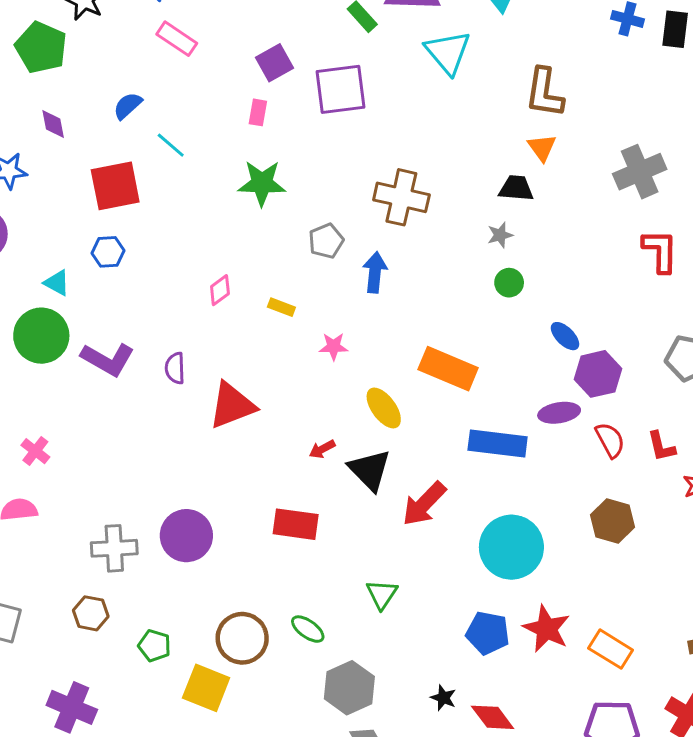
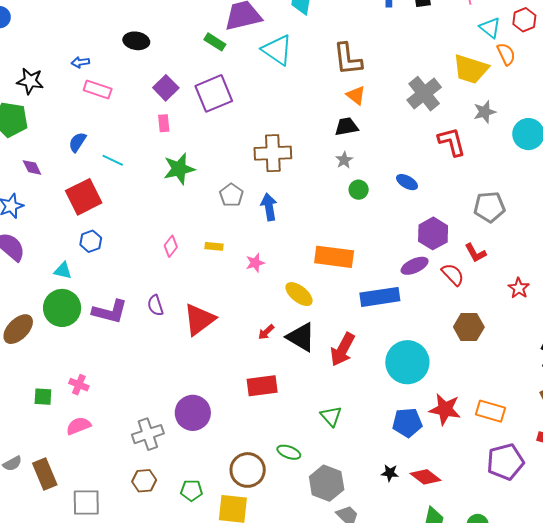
blue ellipse: (565, 336) -> (407, 182), moved
red L-shape: (661, 446) -> (475, 253), moved

